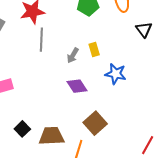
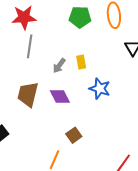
brown square: (95, 123) -> (74, 135), size x0.7
brown trapezoid: (52, 136) -> (28, 94), moved, turned -80

